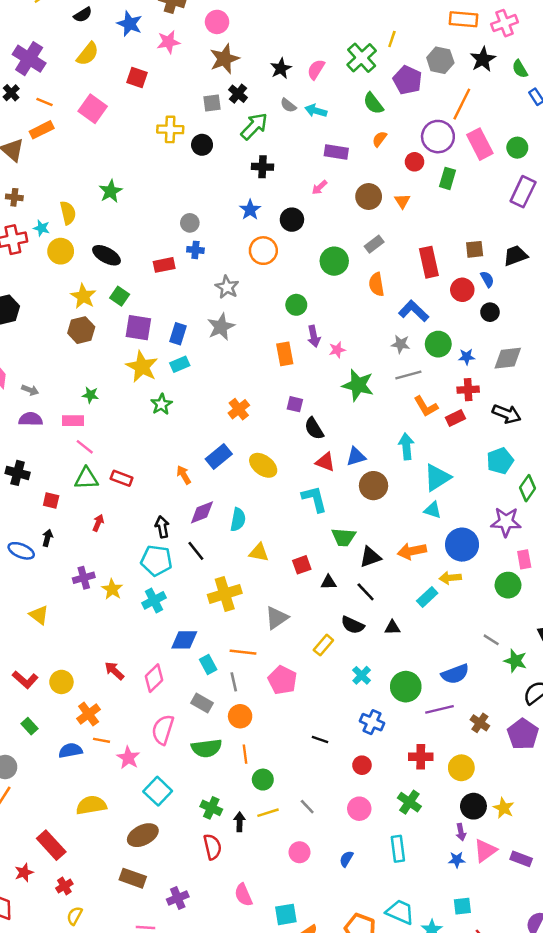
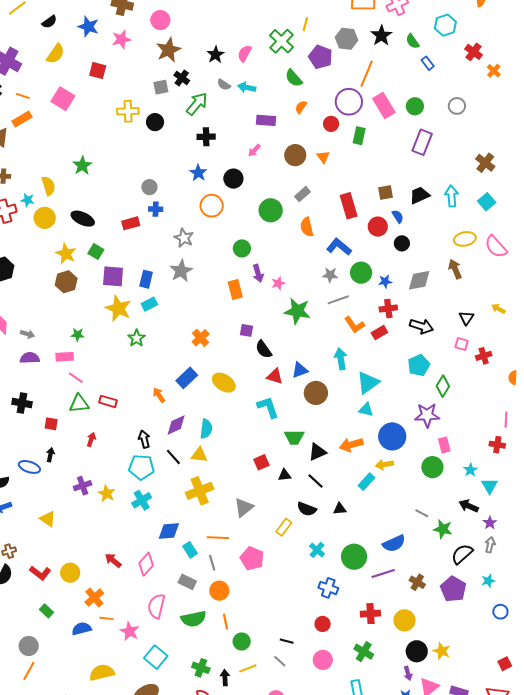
yellow triangle: (259, 552) -> (199, 455), moved
black line: (320, 739) -> (287, 641), moved

